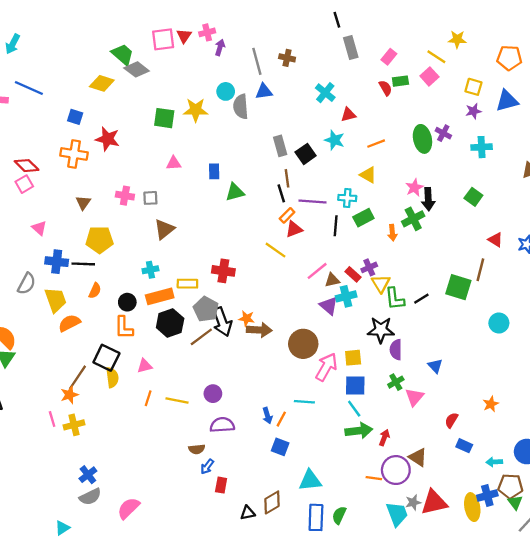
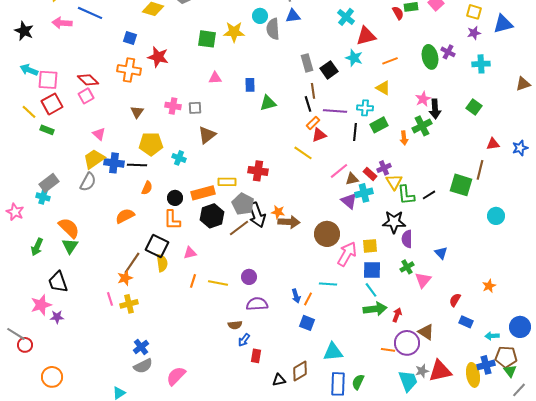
red triangle: (348, 115) -> (366, 36), size x1.5
red triangle: (495, 240) -> (493, 144), turned -40
cyan cross: (150, 270) -> (179, 158), moved, turned 32
yellow trapezoid: (55, 300) -> (94, 159), moved, turned -105

